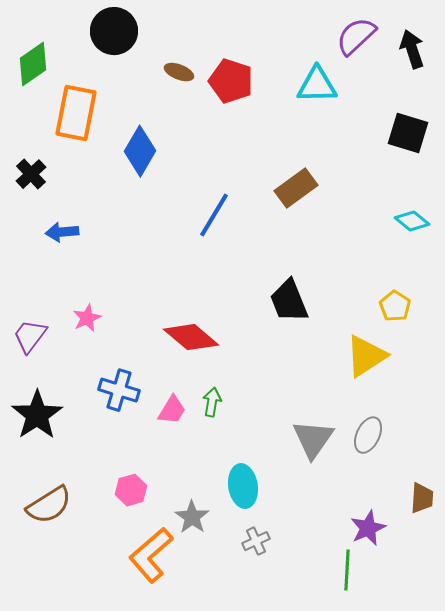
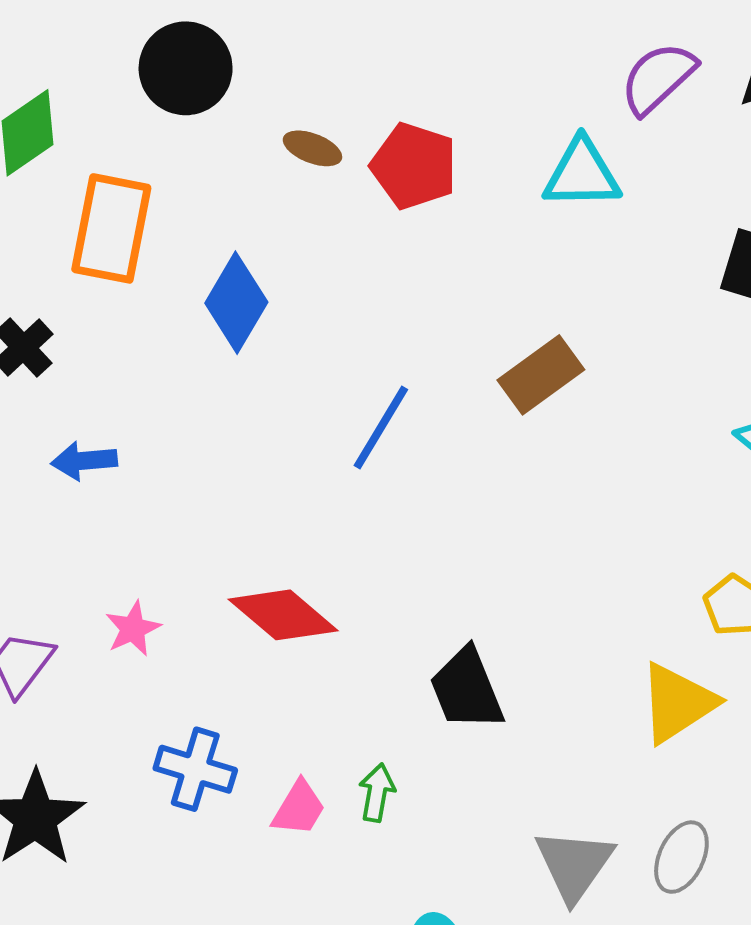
black trapezoid: (289, 301) -> (467, 689), moved
red diamond: (191, 337) -> (283, 615), moved

